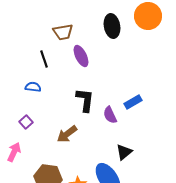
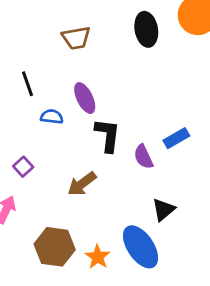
purple ellipse: (81, 56) -> (85, 98), moved
black line: (44, 59) -> (27, 84), moved
blue semicircle: (33, 87) -> (52, 117), moved

